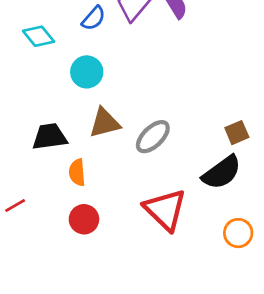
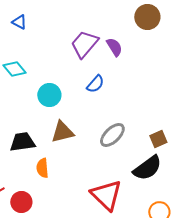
blue semicircle: (94, 18) -> (95, 84), moved
gray ellipse: (153, 137) -> (112, 135), moved
red circle: (84, 219) -> (21, 202), moved

